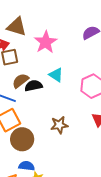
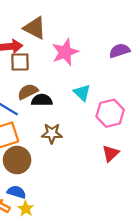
cyan triangle: (56, 75) -> (82, 93), moved
brown star: (59, 125) -> (52, 133), moved

